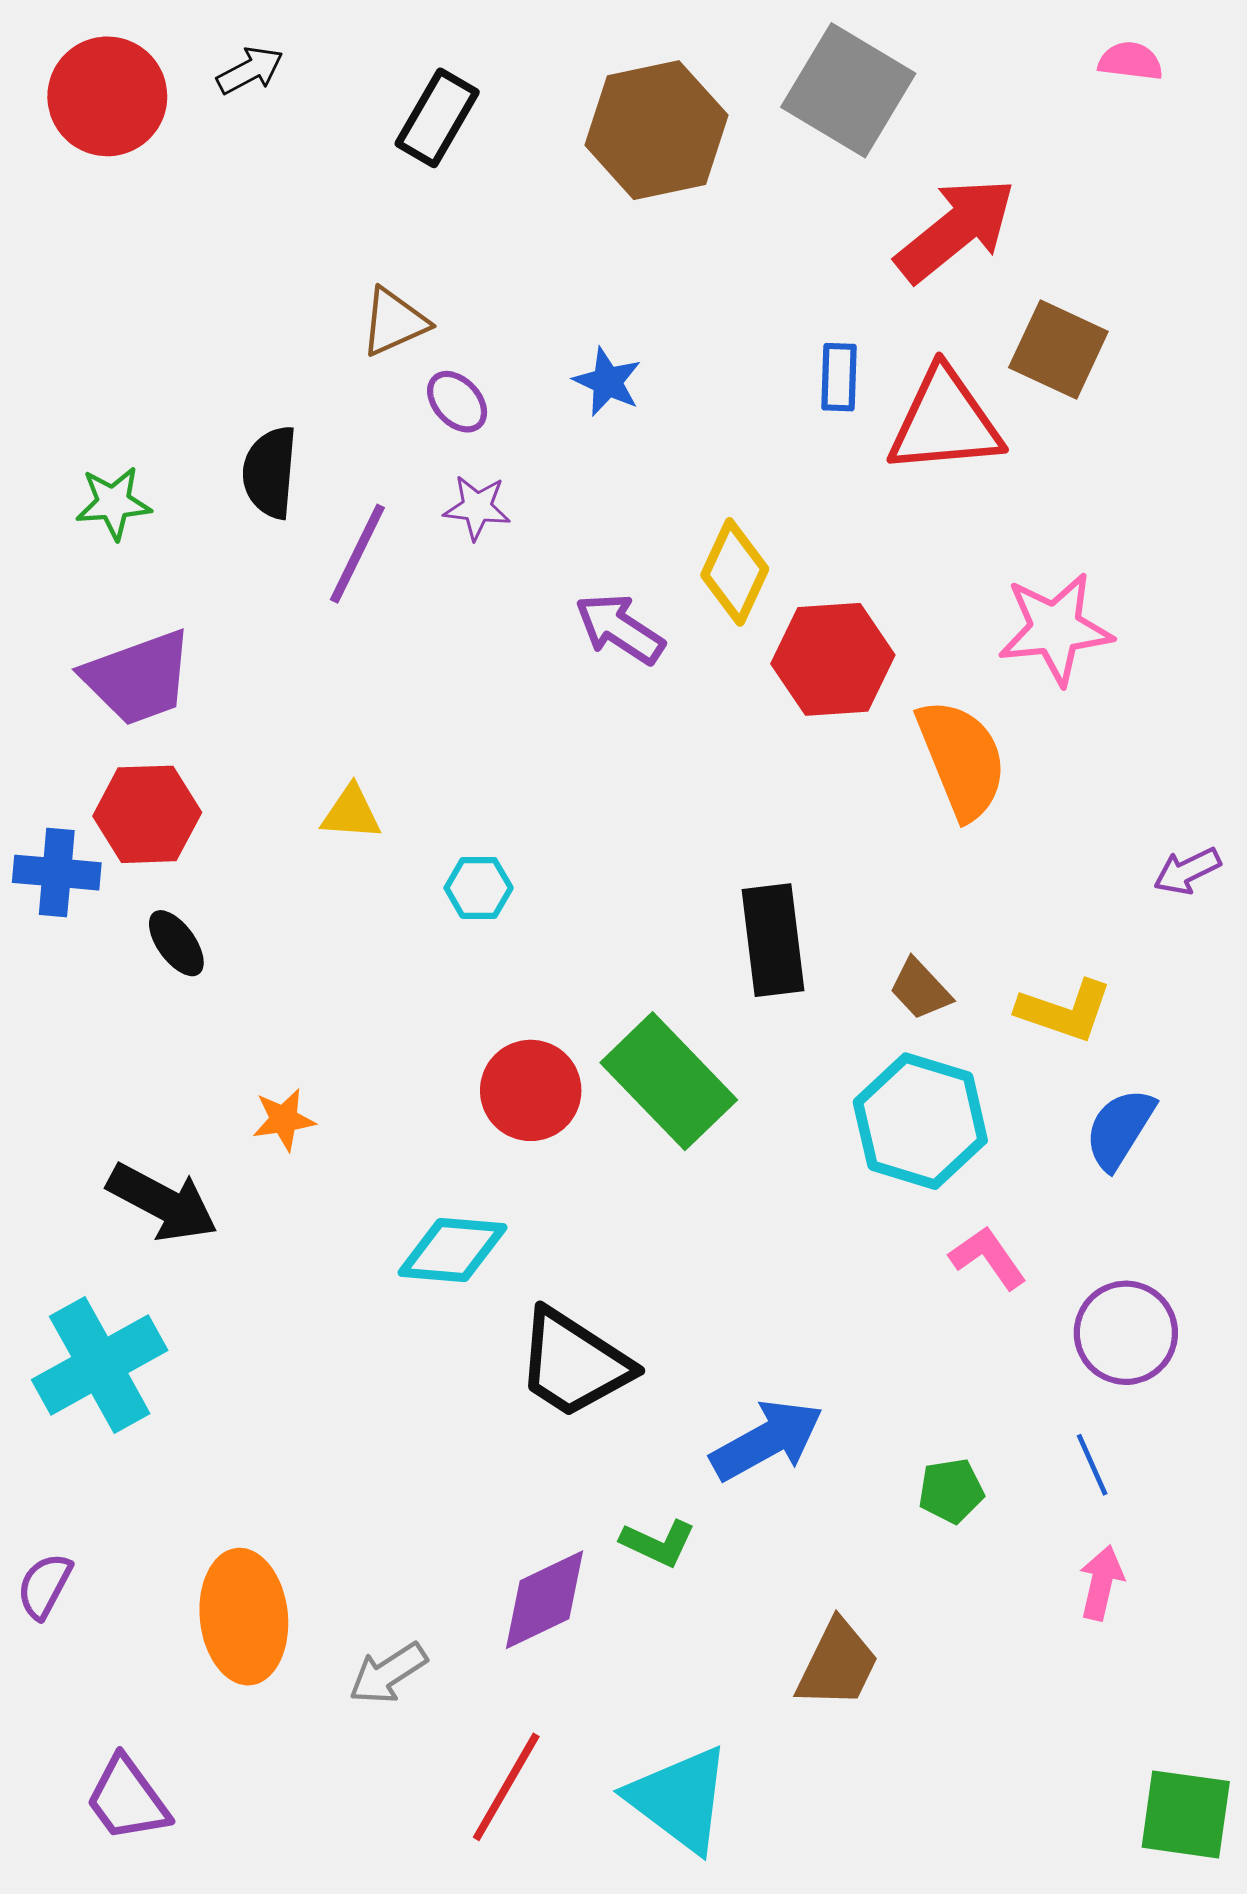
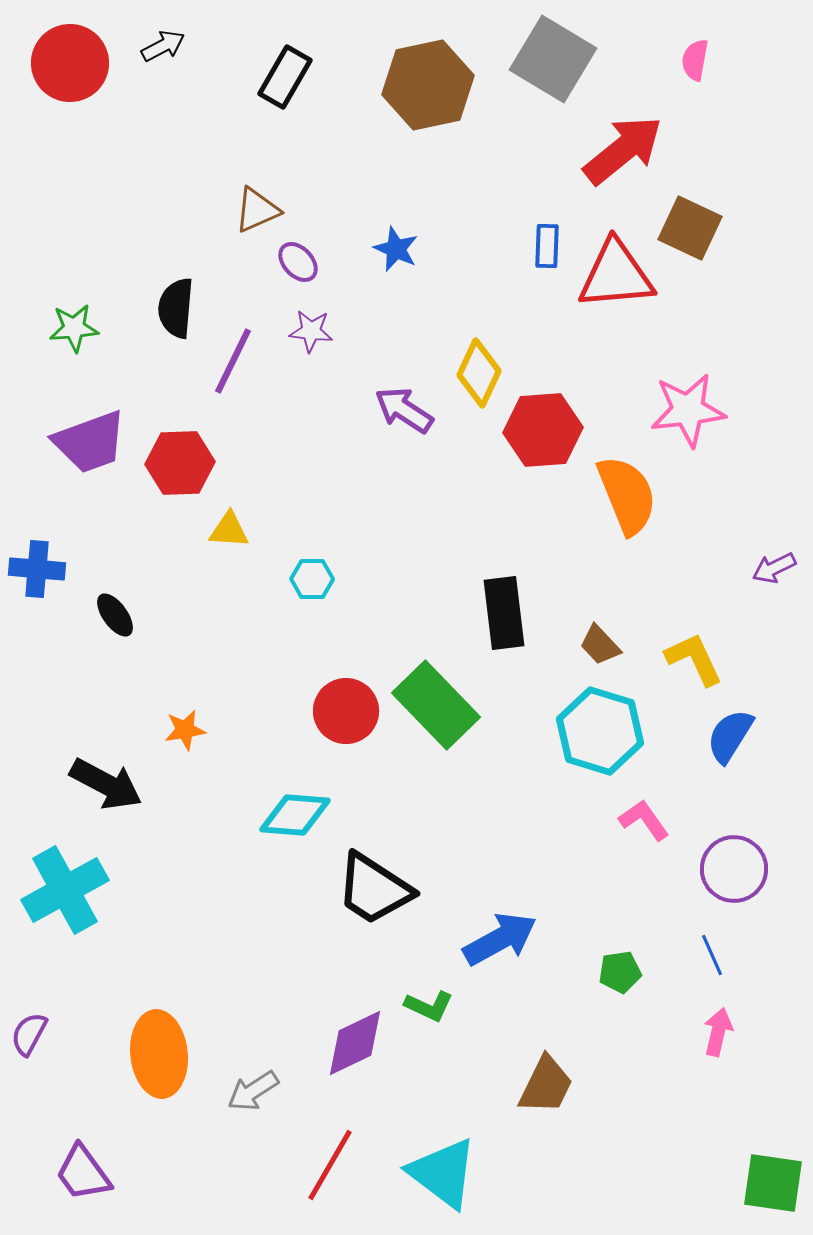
pink semicircle: (1130, 61) -> (695, 60), moved, turned -87
red hexagon: (147, 814) -> (180, 463), moved
yellow L-shape: (1065, 1011) -> (694, 659), turned -134

